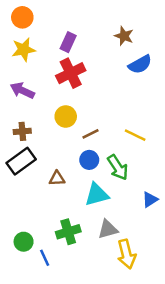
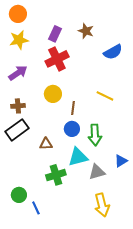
brown star: (124, 36) -> (86, 31), moved
purple arrow: (22, 90) -> (18, 73), turned 120
brown line: (90, 134) -> (73, 108), turned -56
yellow line: (135, 135) -> (105, 96), moved
green arrow: (118, 167) -> (95, 135), turned 30
gray triangle: (108, 229) -> (97, 172), moved
green cross: (68, 232) -> (56, 175), moved

